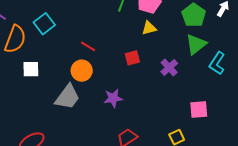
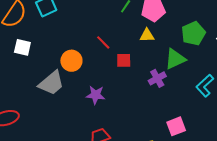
green triangle: (196, 44) -> (175, 59), moved
red line: (88, 46) -> (103, 42), moved
pink square: (199, 110) -> (176, 126), turned -30

